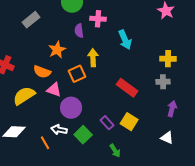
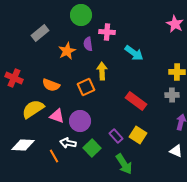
cyan arrow: (125, 40) -> (134, 53), turned -30
orange star: (57, 50) -> (67, 51), moved
pink triangle: (54, 90) -> (57, 116), moved
green arrow: (115, 151) -> (124, 164), size x1.5

